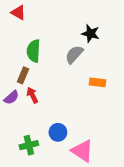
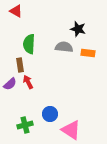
gray semicircle: (74, 54) -> (64, 47), turned 54
brown rectangle: (23, 75) -> (20, 65), turned -32
orange rectangle: (97, 82) -> (88, 53), moved

